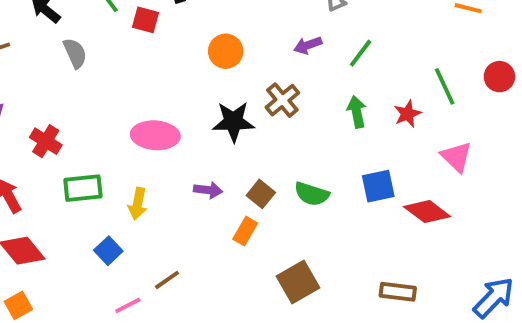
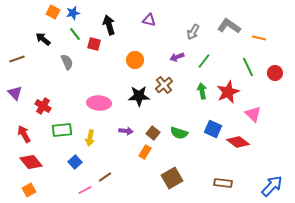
gray semicircle: (75, 53) -> (67, 62), moved
green line: (445, 86) -> (248, 67), moved
red star: (407, 114) -> (228, 92), size x1.6
blue square: (378, 186) -> (213, 129), turned 36

